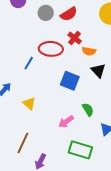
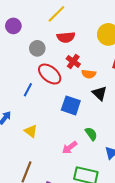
gray circle: (46, 13) -> (37, 48), moved
red semicircle: (69, 14) -> (66, 37), turned 30
red ellipse: (51, 49) -> (50, 74), turned 40

